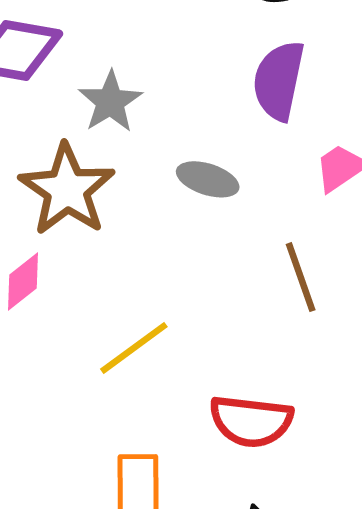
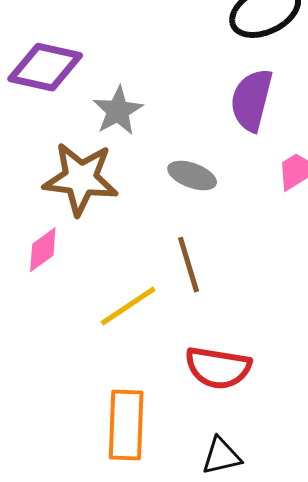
brown star: (67, 190) -> (81, 179), turned -30
brown line: (301, 277) -> (189, 265), moved

